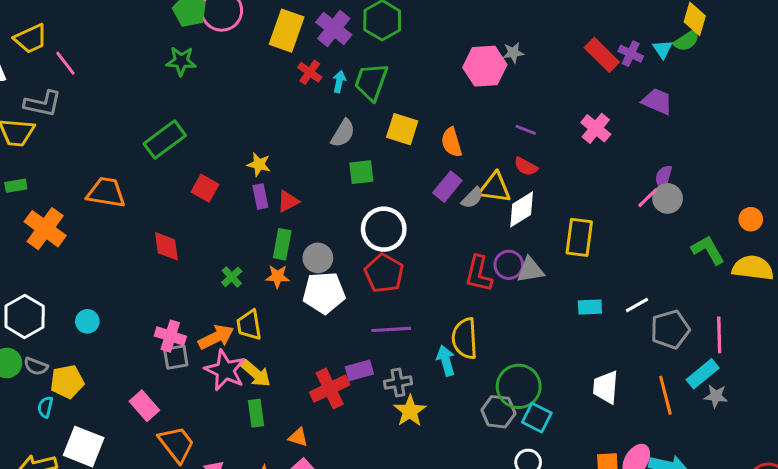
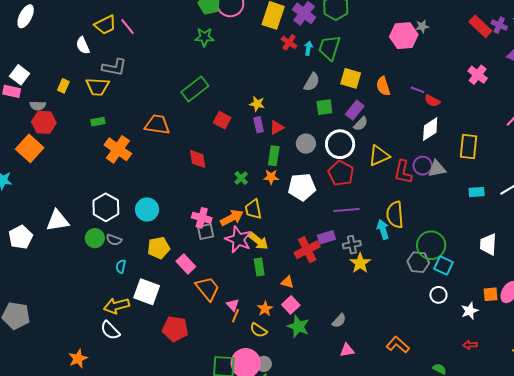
pink line: (65, 63) -> (128, 26), moved
purple line: (526, 130) -> (418, 90), moved
purple rectangle: (447, 187) -> (355, 110), moved
yellow triangle: (495, 188) -> (379, 156), moved, turned -30
gray semicircle: (472, 198) -> (361, 124), moved
gray circle: (318, 258) -> (306, 144), moved
cyan circle: (87, 321) -> (147, 209), size x1.5
yellow pentagon: (67, 382) -> (159, 248), moved

